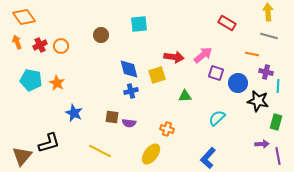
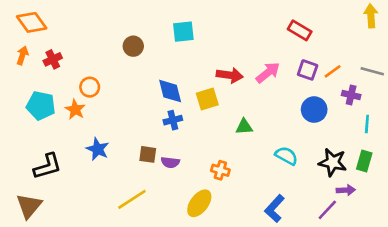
yellow arrow: (268, 12) -> (371, 16), moved
gray line: (269, 36) -> (372, 71), moved
orange arrow: (17, 42) -> (22, 55), turned 40
orange circle: (61, 46) -> (90, 87), moved
orange line: (252, 54) -> (333, 71), turned -48
purple square: (216, 73) -> (308, 70), moved
cyan line: (278, 86) -> (367, 124), moved
black star: (258, 101) -> (333, 162), moved
cyan semicircle: (217, 118) -> (286, 156), turned 72
black L-shape: (49, 143) -> (47, 166), moved
yellow line: (100, 151) -> (132, 199), turned -60
purple line: (278, 156) -> (327, 210), moved, turned 54

